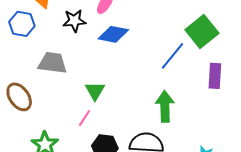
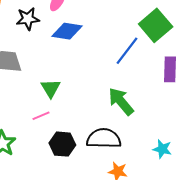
green arrow: (165, 106) -> (121, 101), turned -36
pink line: (84, 118) -> (41, 116), turned 36

